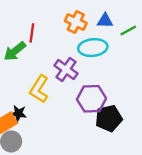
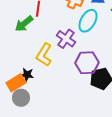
cyan ellipse: (93, 48) -> (88, 21), turned -55

